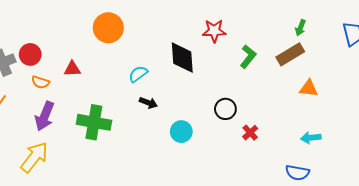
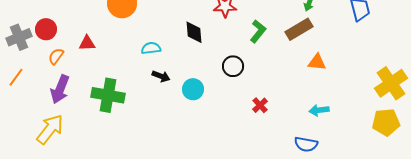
black diamond: (182, 58) -> (194, 32), size x0.7
cyan semicircle: (138, 74) -> (151, 48), turned 30
orange semicircle: (40, 82) -> (56, 56), turned 108
black circle: (225, 109) -> (233, 66), moved
cyan circle: (181, 132) -> (193, 89), moved

